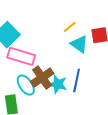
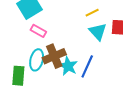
pink rectangle: (21, 56) -> (38, 31), size x0.6
cyan ellipse: (26, 85) -> (37, 60), turned 35

